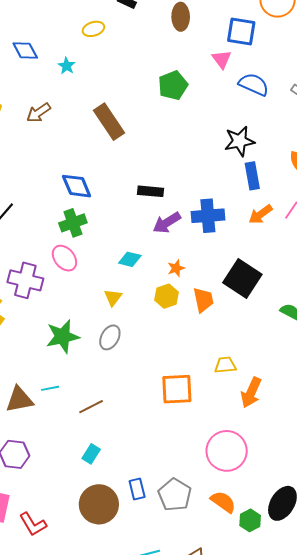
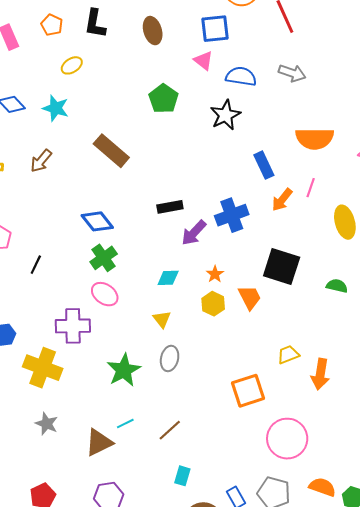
cyan star: (67, 66) -> (56, 108), size x1.5
black star: (240, 141) -> (225, 115), moved
pink circle: (227, 451) -> (287, 439), moved

